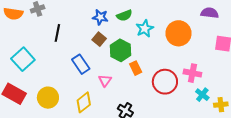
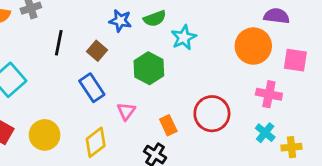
orange circle: (179, 33) -> (253, 46), moved
brown square: (99, 39) -> (97, 51), moved
orange rectangle: (136, 68) -> (168, 125), moved
pink cross: (192, 73) -> (269, 94), moved

